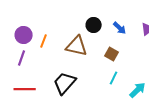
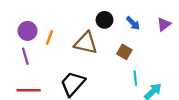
purple line: (22, 58) -> (25, 56), turned -35
cyan line: (114, 78) -> (135, 78), moved, turned -32

